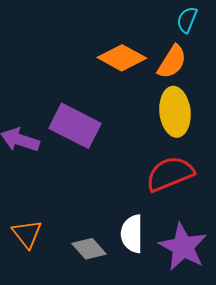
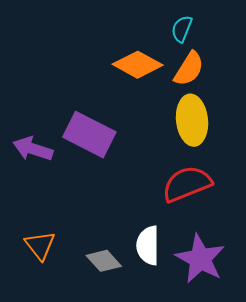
cyan semicircle: (187, 20) -> (182, 29), moved

